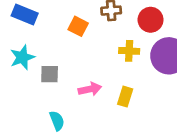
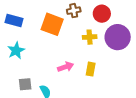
orange square: (78, 26) -> (52, 24), size x1.6
gray square: (50, 74) -> (25, 84), moved

